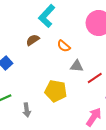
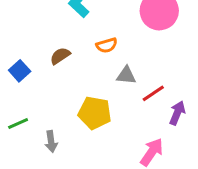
brown semicircle: (33, 40) -> (60, 56), moved
orange semicircle: (64, 46) -> (107, 45), turned -56

